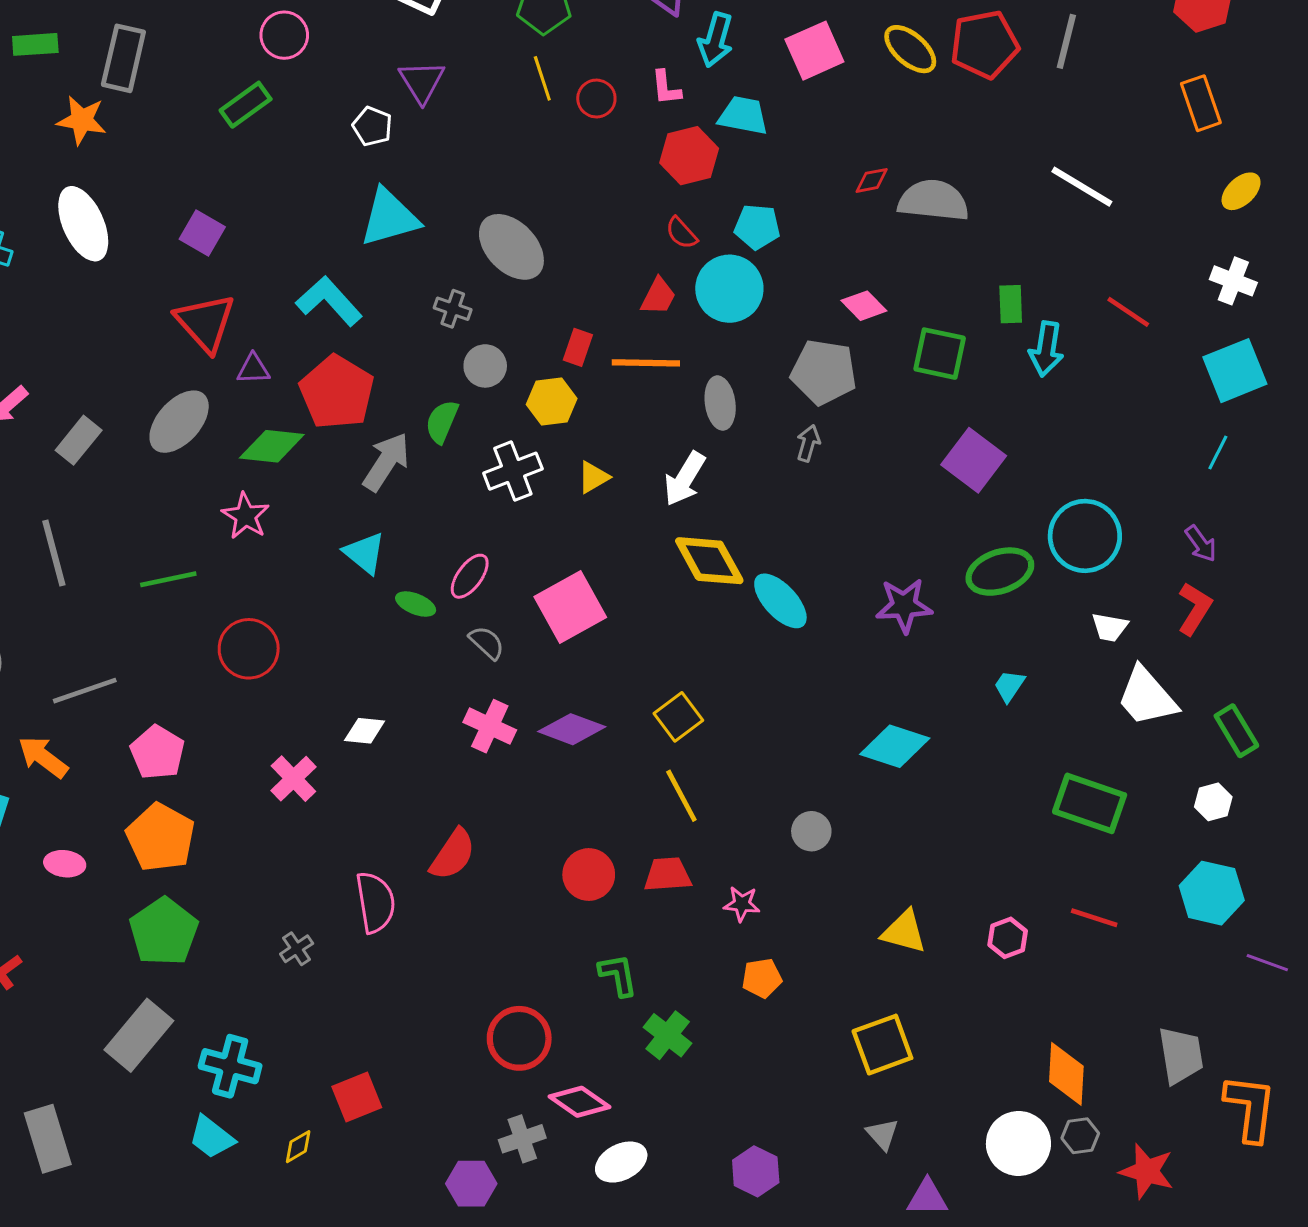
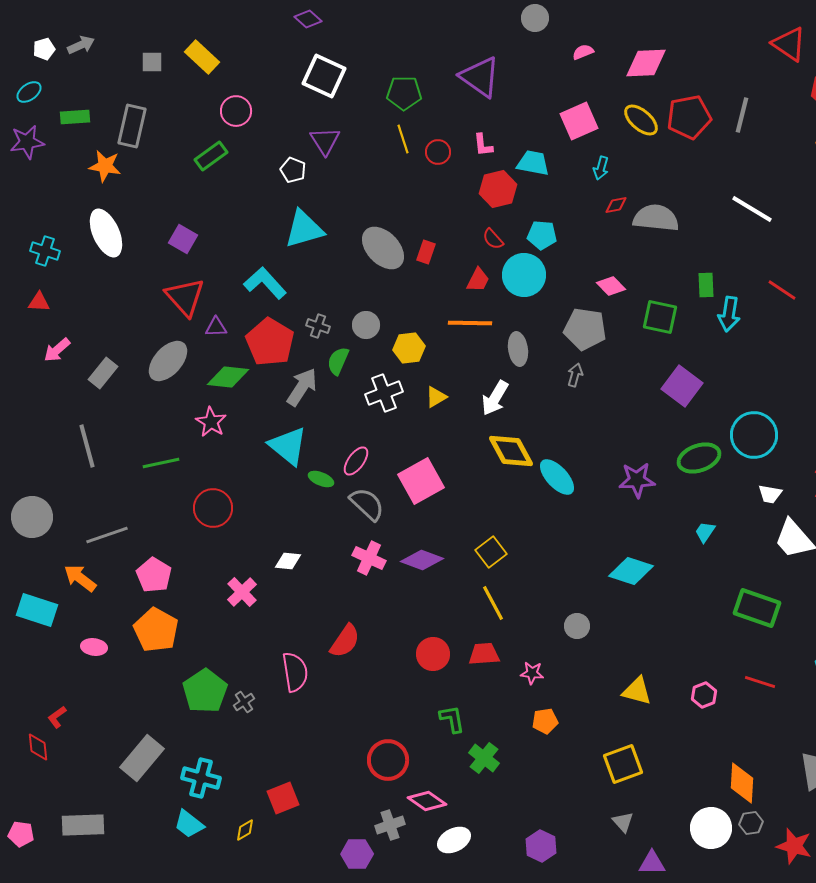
cyan arrow: (715, 40) -> (601, 168), moved, size x0.7
gray cross: (453, 309) -> (318, 326), moved
red rectangle: (578, 347) -> (426, 252), moved
cyan triangle: (365, 553) -> (288, 446), size x1.4
gray semicircle: (487, 643) -> (367, 504), size x1.5
green pentagon: (164, 932) -> (205, 691), moved
gray rectangle: (48, 1139) -> (83, 825), turned -75

